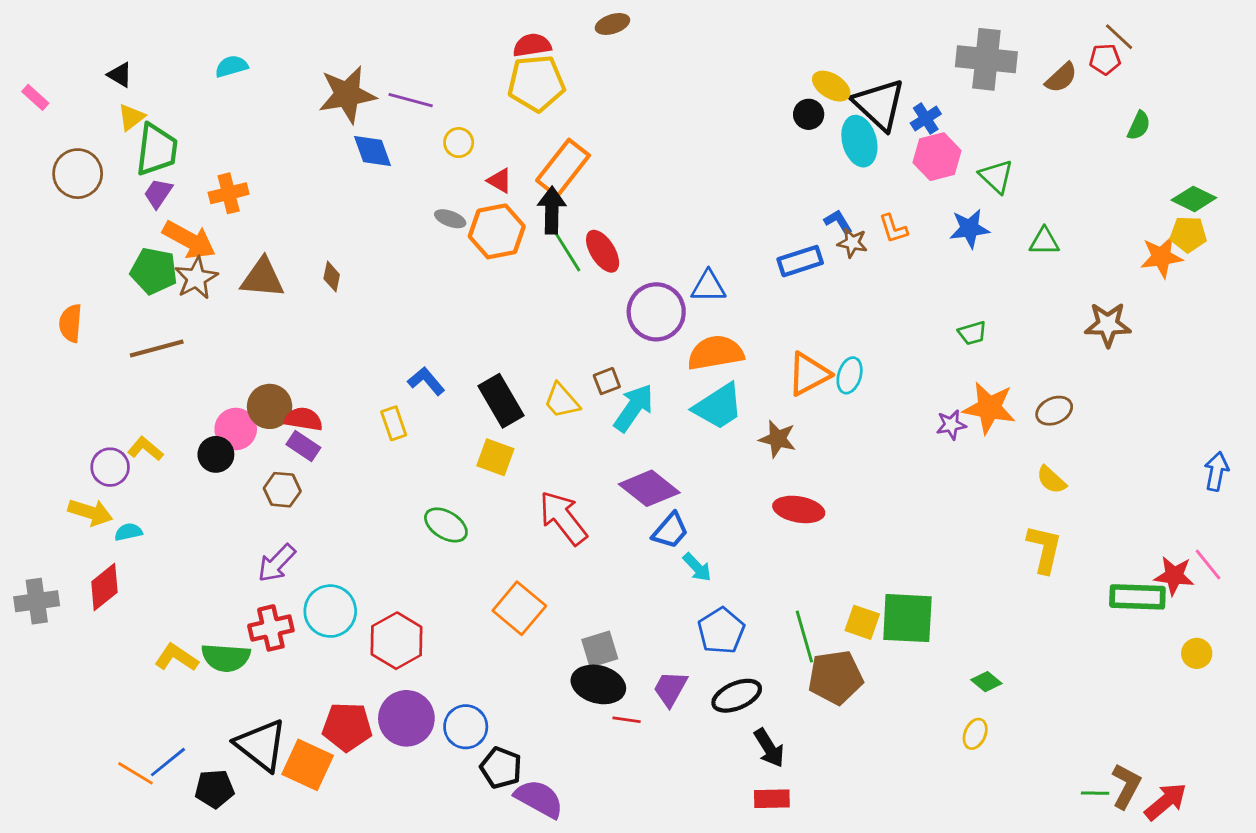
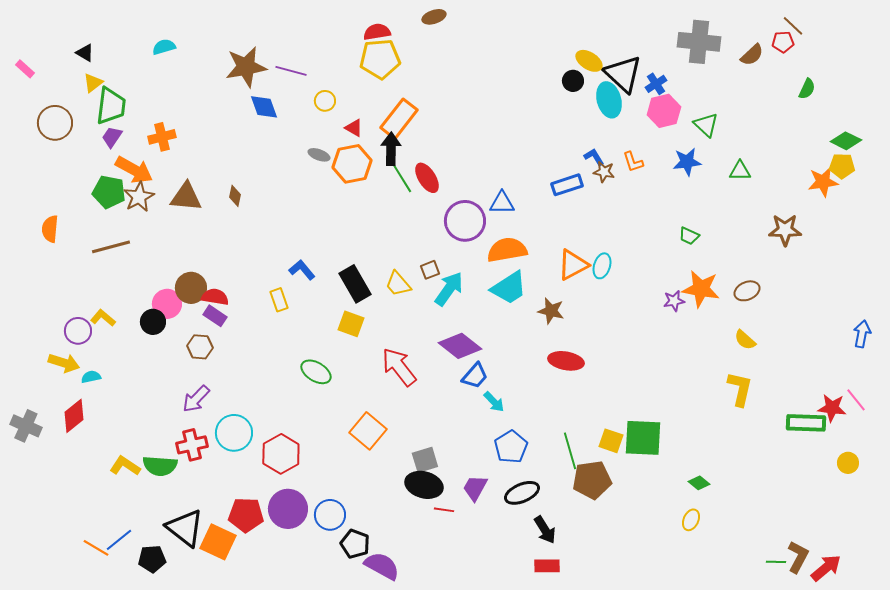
green trapezoid: (972, 333) -> (689, 236), turned 40
gray cross: (37, 601) -> (26, 426), turned 32

